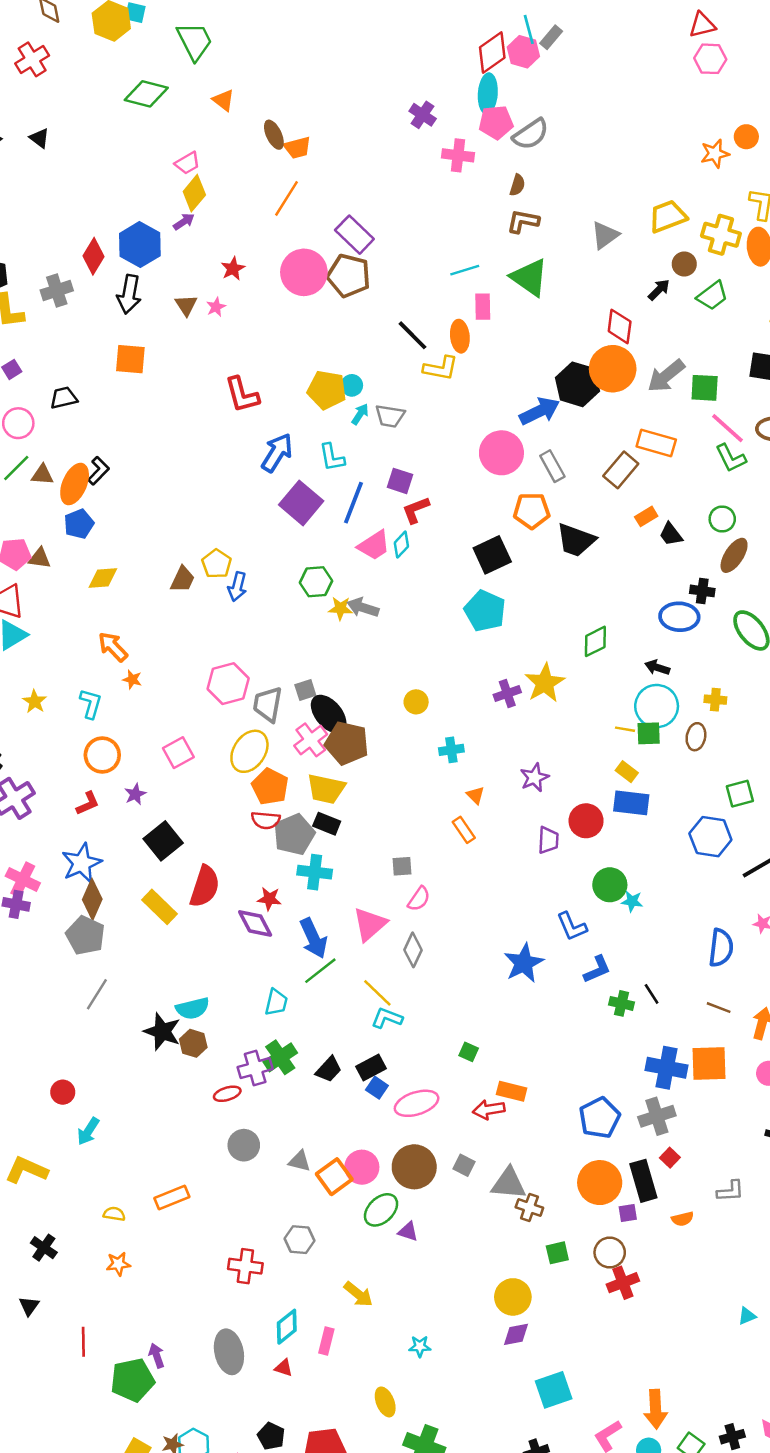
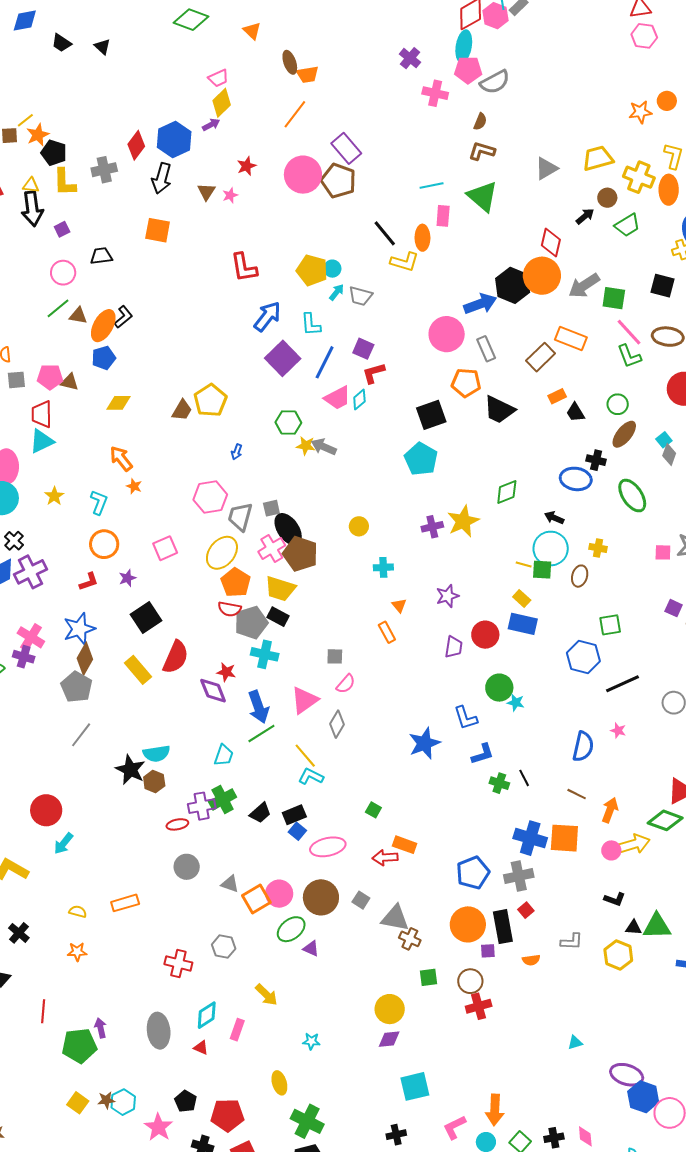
yellow pentagon: (217, 564) -> (210, 400), size x1.4
blue arrow: (237, 587) -> (237, 452), moved, size x0.7
red circle: (63, 1092) -> (46, 810), size x1.6

